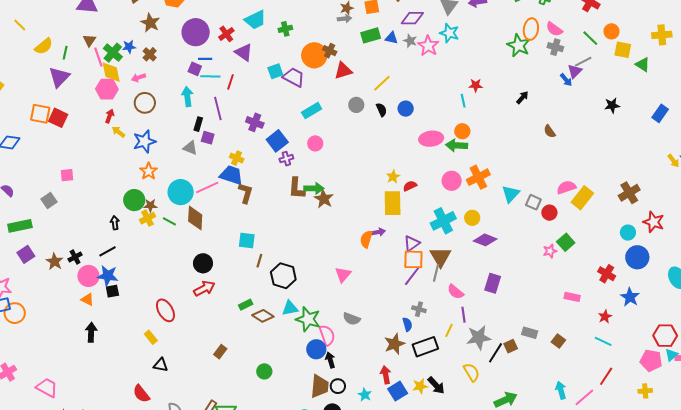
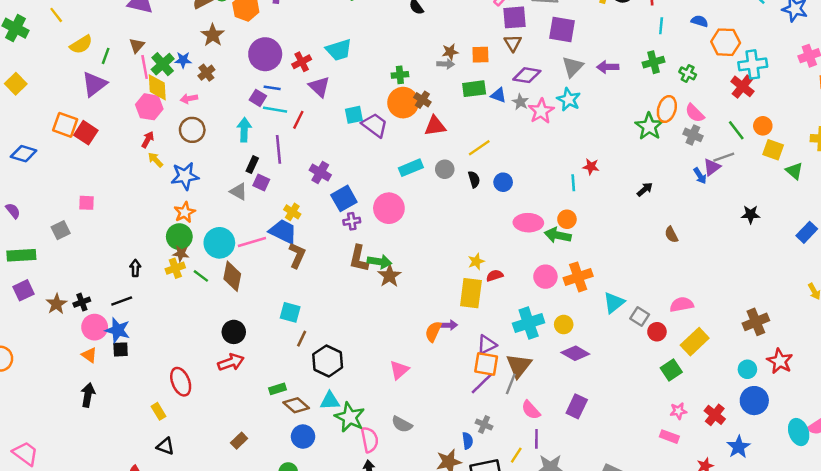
green cross: (285, 29) -> (400, 75), moved
cyan rectangle: (312, 111) -> (411, 168), moved
pink circle: (315, 143) -> (389, 208), size x1.6
yellow rectangle: (582, 198) -> (695, 342), moved
green circle: (134, 200) -> (179, 237), moved
pink star: (550, 251) -> (678, 411), moved
blue circle: (316, 349) -> (303, 437), moved

